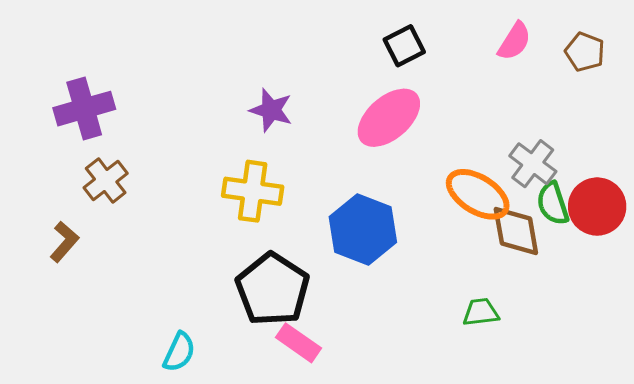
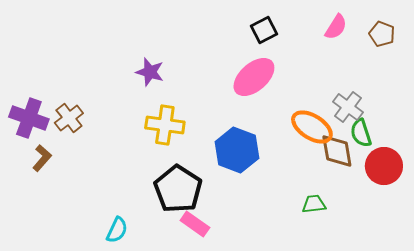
purple cross: (84, 109) -> (29, 118), moved, turned 36
purple star: (271, 110) -> (150, 72), moved
red circle: (597, 207) -> (384, 166), moved

